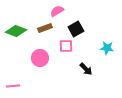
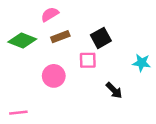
pink semicircle: (57, 11) -> (50, 14), moved

